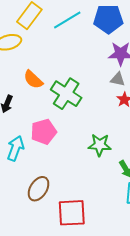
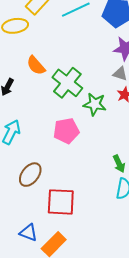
pink pentagon: (44, 132) -> (66, 131), moved
green star: (100, 145) -> (95, 104), moved

